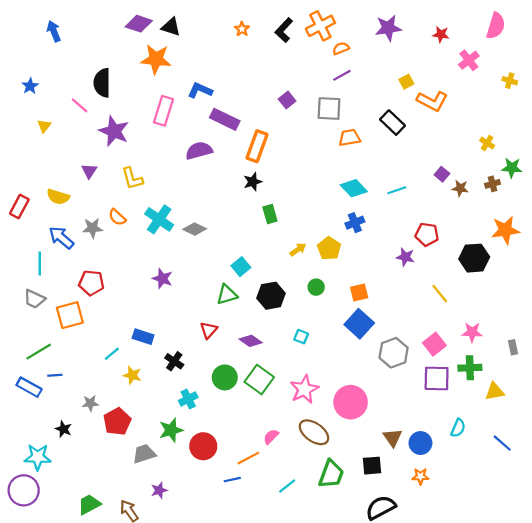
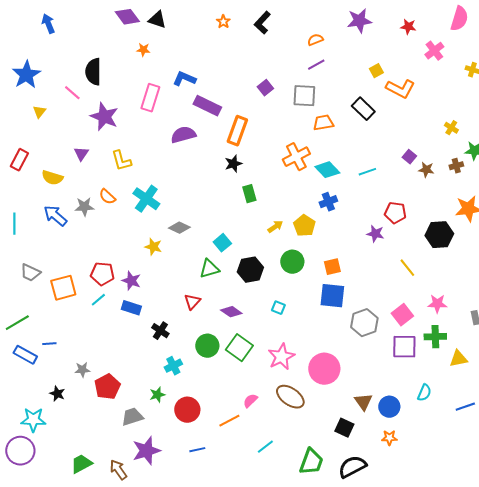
purple diamond: (139, 24) -> (127, 17), turned 35
orange cross: (320, 26) -> (296, 157), moved
orange star: (156, 59) -> (143, 50), size x0.5
blue star: (30, 86) -> (26, 75), size x1.8
red rectangle: (19, 206) -> (19, 160), moved
gray diamond: (195, 229) -> (179, 228), moved
cyan line: (40, 263) -> (14, 224), moved
purple star: (162, 279) -> (131, 281), moved
red pentagon: (91, 283) -> (102, 274), moved
green circle: (316, 287) -> (292, 262), size x1.5
blue square: (359, 324) -> (332, 296), turned -36
green line: (39, 352) -> (17, 323), moved
cyan line: (112, 354) -> (98, 300), moved
yellow star: (132, 375) -> (153, 247), moved
green star: (171, 430) -> (157, 395), size x0.7
blue line: (502, 443) -> (465, 407), turned -60
black square: (372, 466) -> (344, 428), turned 30
green trapezoid: (331, 474) -> (311, 462), moved
blue line: (232, 480) -> (197, 450), moved
purple star: (159, 490) -> (146, 451), size x1.8

